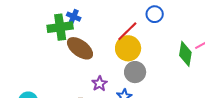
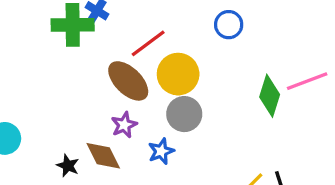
red line: (127, 31) -> (148, 43), moved
brown ellipse: (80, 48) -> (128, 81), moved

